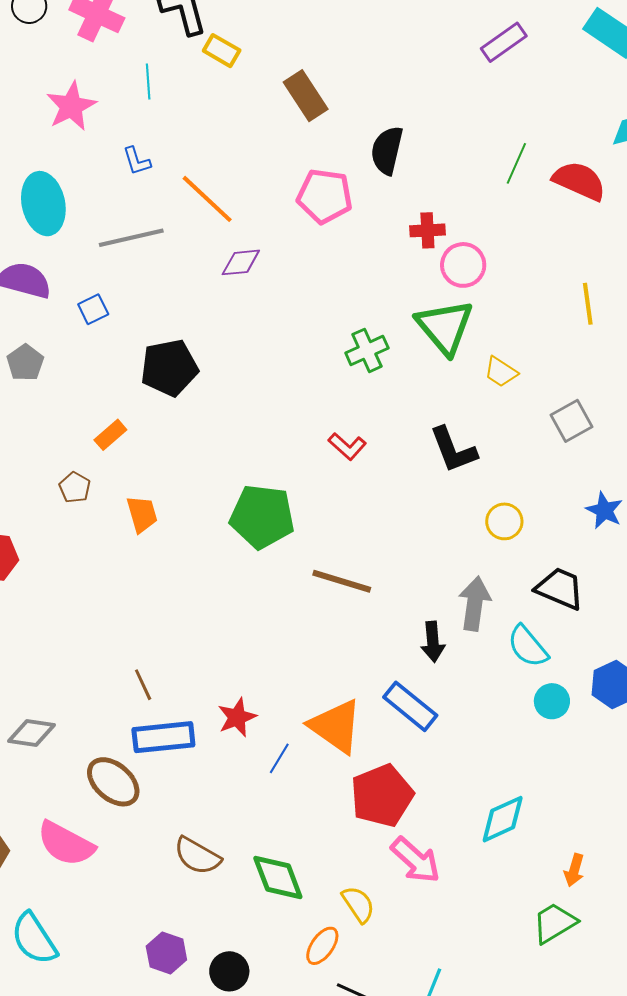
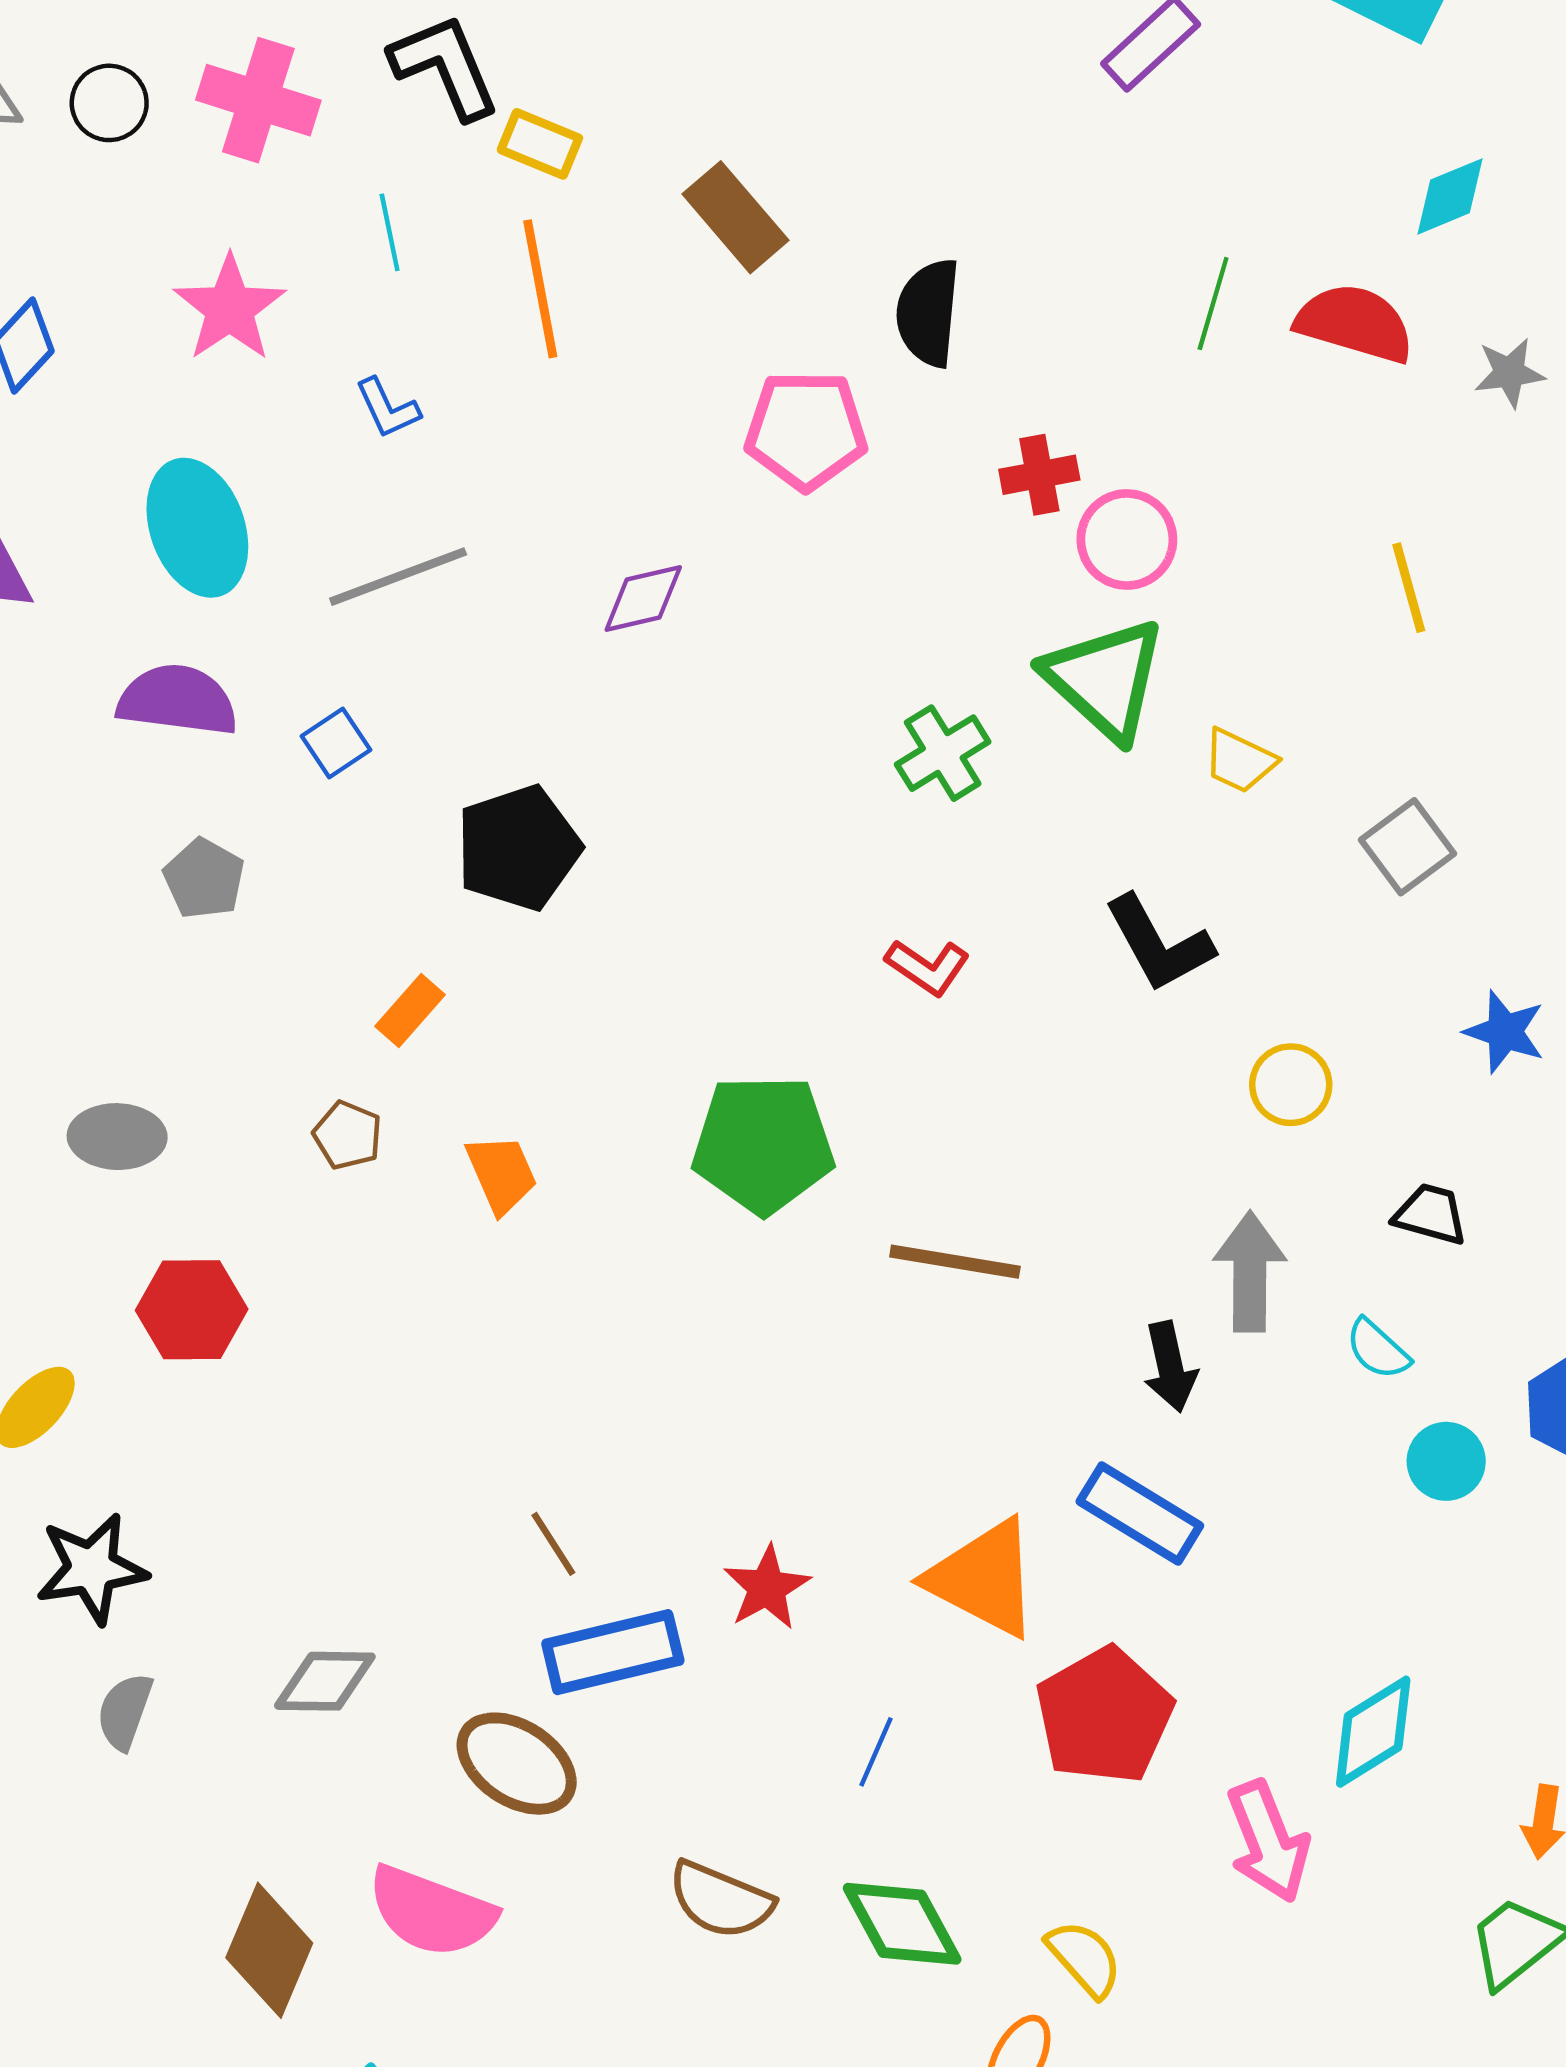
orange line: (207, 199) -> (540, 289), moved, turned 44
black trapezoid: (560, 589) -> (1431, 1214), size x0.7
cyan semicircle: (528, 646) -> (1378, 1349), size x0.7
blue line: (279, 758) -> (876, 1752), moved
pink arrow: (416, 860) -> (1268, 1841), moved, turned 34

